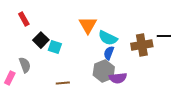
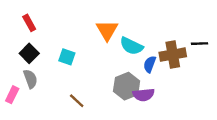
black square: (41, 40) -> (29, 53), moved
blue semicircle: (109, 53) -> (150, 64), moved
brown line: (63, 83) -> (77, 101), turned 48

